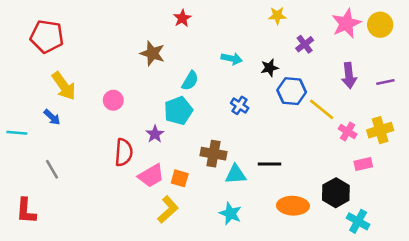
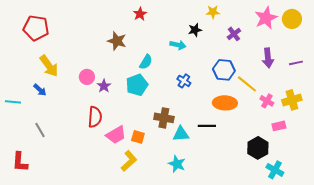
black star: (269, 68) -> (195, 30), moved
purple star: (155, 134) -> (104, 86), moved
orange ellipse: (293, 206) -> (225, 103), moved

